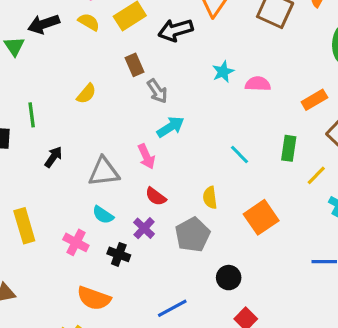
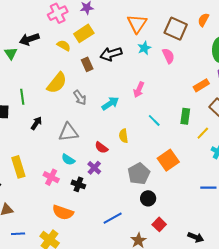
yellow semicircle: (89, 22) -> (64, 46), moved
black arrow: (176, 30) -> (111, 54), moved
cyan star: (223, 72) -> (144, 48), moved
pink semicircle: (258, 84) -> (168, 56), moved, turned 63
gray arrow: (157, 91) -> (80, 98), moved
yellow semicircle: (86, 94) -> (57, 83), size x1.6
pink arrow: (146, 157) -> (139, 90), moved, turned 49
yellow semicircle: (210, 198) -> (123, 136), moved
gray pentagon: (193, 235) -> (139, 174), moved

